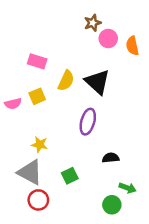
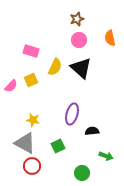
pink circle: (108, 39) -> (79, 40), moved
pink semicircle: (13, 104) -> (11, 86), turned -32
purple ellipse: (88, 122) -> (72, 114), moved
green circle: (112, 205) -> (82, 173), moved

